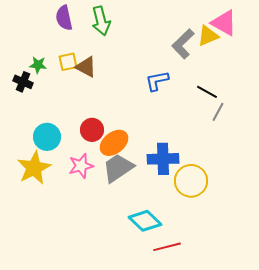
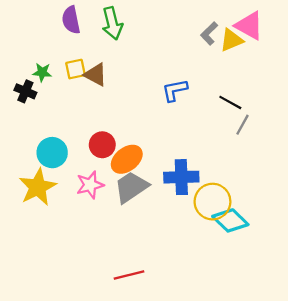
gray L-shape: (183, 44) -> (209, 33), moved, size x0.7
cyan diamond: (145, 221) -> (230, 220), moved
red line: (167, 247) -> (129, 275), moved

